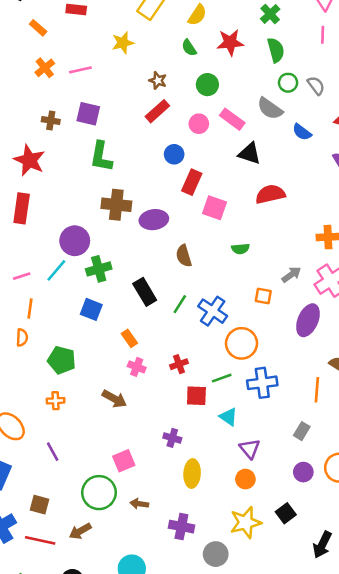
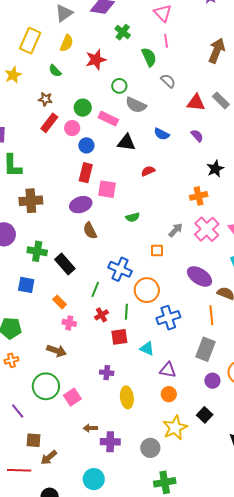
green semicircle: (189, 48) -> (55, 71), moved
green semicircle: (276, 50) -> (149, 57), moved
green circle: (288, 83) -> (119, 86), moved
green circle: (207, 85) -> (83, 108), moved
pink circle: (199, 124) -> (72, 128), moved
blue semicircle: (302, 132) -> (162, 134), moved
blue circle: (174, 154) -> (86, 145), moved
red semicircle: (270, 194) -> (148, 171), size x0.6
purple ellipse: (154, 220) -> (81, 205), moved
green cross: (99, 269) -> (37, 251), moved, turned 36
green line: (180, 304) -> (95, 289), moved
purple ellipse: (308, 320) -> (199, 276), moved, turned -70
green line: (222, 378) -> (126, 312), moved, turned -56
gray rectangle: (302, 431) -> (206, 349), size x1.6
purple triangle: (250, 449) -> (168, 370), turned -30
purple line: (53, 452) -> (18, 411), moved
green circle: (99, 493) -> (46, 386), moved
brown square: (40, 505) -> (33, 440), moved
purple cross: (181, 527) -> (110, 442), moved
gray circle: (216, 554) -> (150, 448), moved

